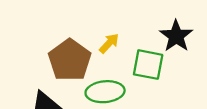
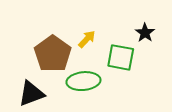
black star: (176, 36) -> (145, 33), size x0.7

